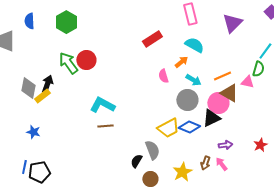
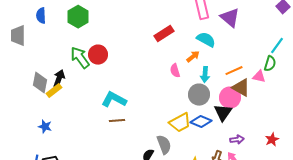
purple triangle: (232, 23) -> (230, 18), moved, turned -35
cyan arrow: (193, 80) -> (205, 75), turned 63
black triangle: (211, 118) -> (223, 113), turned -30

